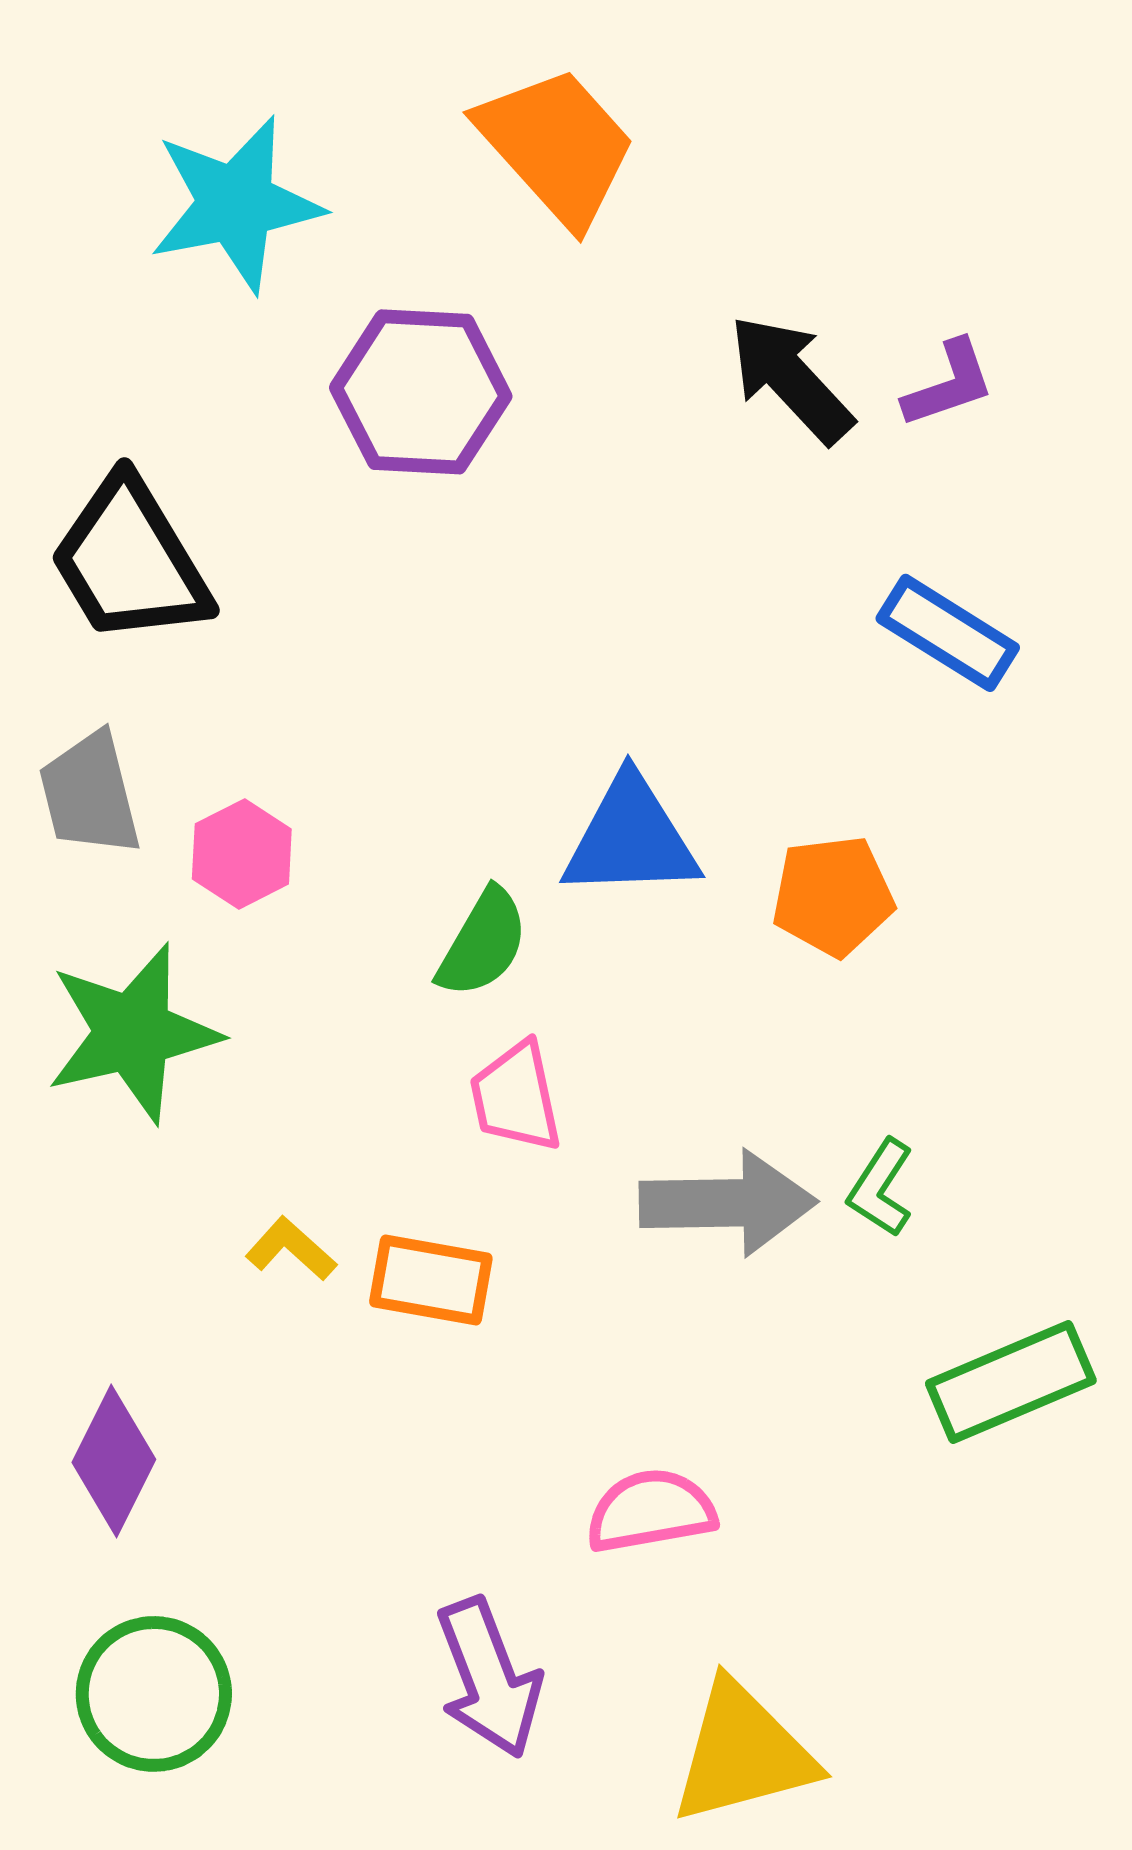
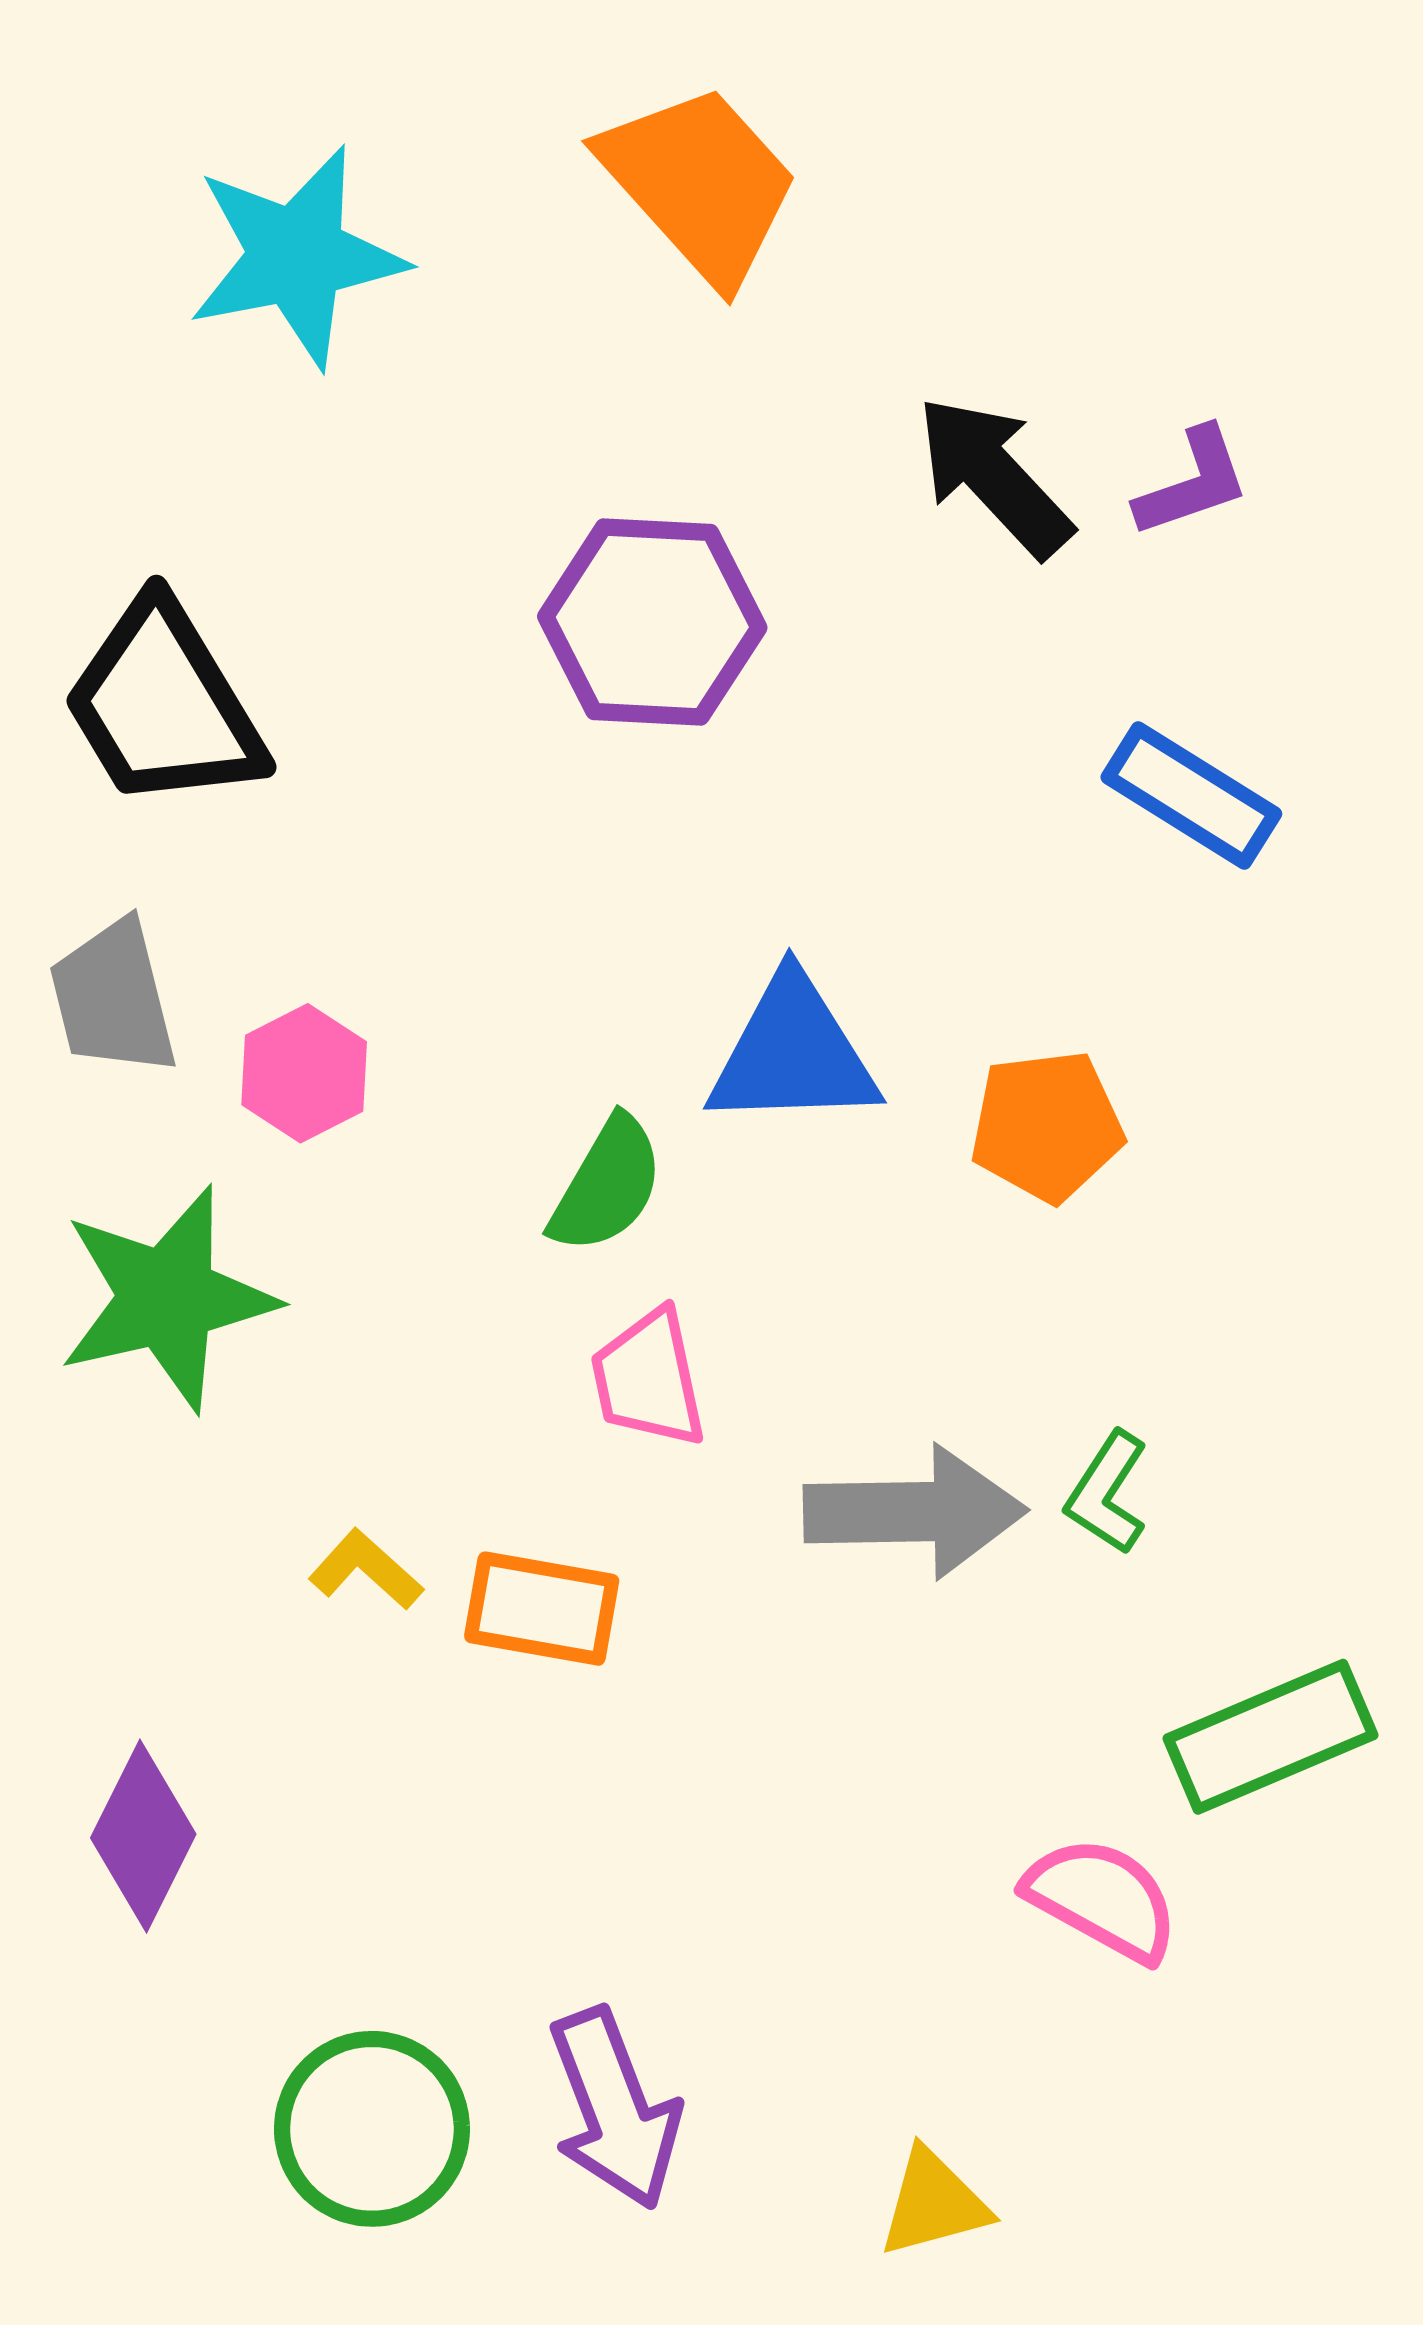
purple hexagon: (421, 392) -> (652, 622), moved
pink semicircle: (651, 1511) -> (1102, 1899), moved, turned 39
green circle: (154, 1694) -> (372, 2129), moved
yellow triangle: (743, 1753) -> (934, 2203), size x0.6

